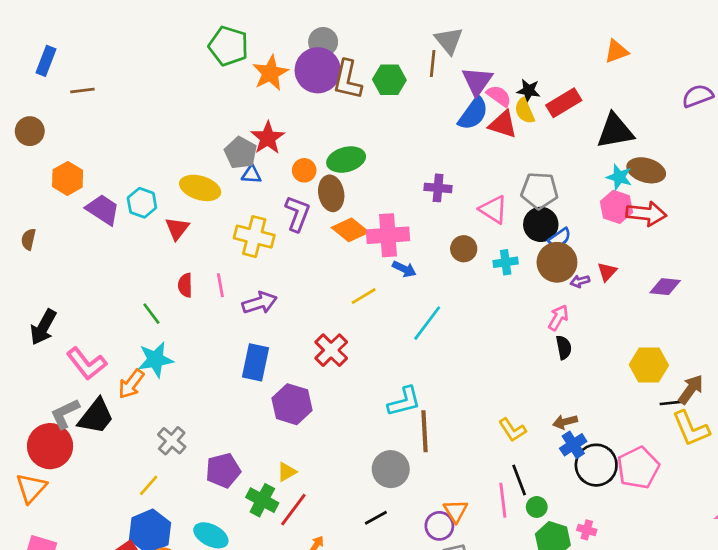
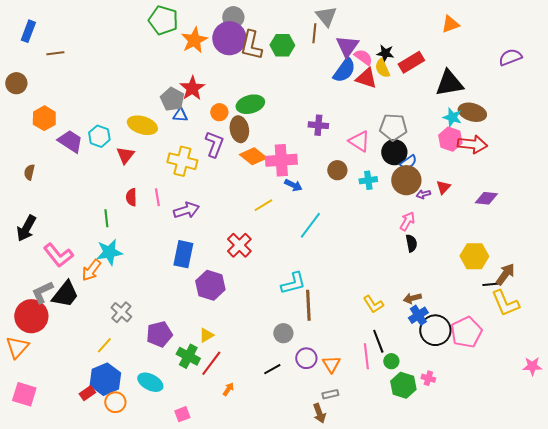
brown semicircle: (28, 239) -> (29, 172), moved
green line: (151, 314) -> (106, 218), turned 30
gray circle: (391, 469) -> (283, 333), size x0.7
purple circle: (439, 526) -> (306, 358), moved

